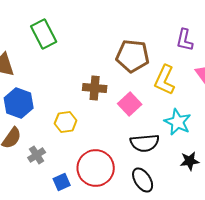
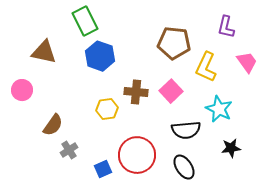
brown cross: (95, 88) -> (136, 92), moved
blue hexagon: (19, 103) -> (100, 56), moved
gray cross: (37, 155) -> (69, 150), moved

